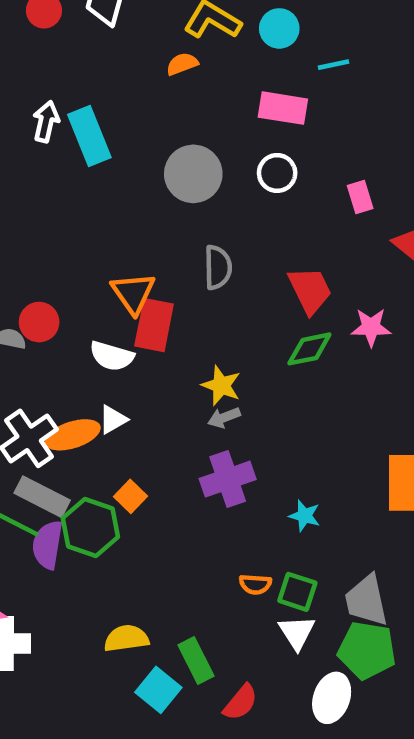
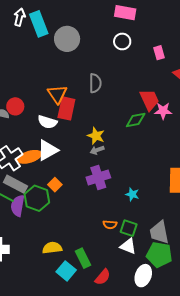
gray circle: (193, 174) -> (67, 39), moved
red trapezoid: (310, 290) -> (149, 100), moved
white triangle: (113, 419) -> (48, 150), size x1.6
white triangle: (297, 632) -> (128, 246), turned -36

